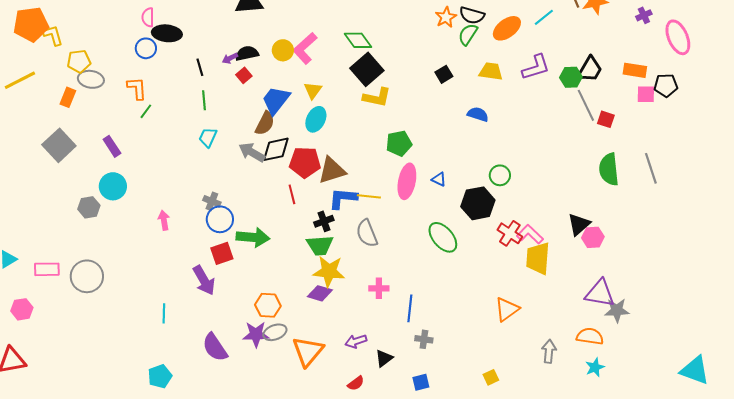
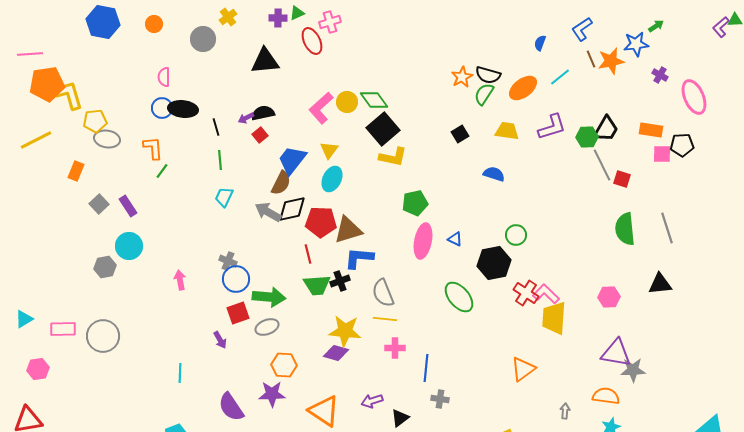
purple cross: (644, 15) -> (660, 75), turned -35
black ellipse: (167, 33) -> (183, 109), moved
yellow L-shape: (53, 35) -> (69, 95), size x1.4
yellow circle: (283, 50) -> (347, 102), moved
orange rectangle: (68, 97) -> (76, 171), moved
gray square: (59, 145) -> (99, 204), moved, size x0.6
yellow line: (369, 196) -> (385, 319), moved
black triangle: (579, 224) -> (660, 284), moved, turned 35
green trapezoid: (320, 245) -> (317, 285), moved
purple arrow: (204, 280) -> (220, 340), size x0.6
gray ellipse: (275, 332) -> (267, 327), moved
orange triangle: (308, 351) -> (324, 411), turned -36
gray arrow: (549, 351) -> (565, 411), size x0.7

